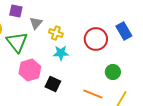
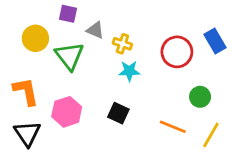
gray triangle: (36, 23) -> (95, 30), turned -48
pink hexagon: (30, 70) -> (67, 112), moved

